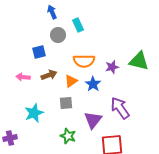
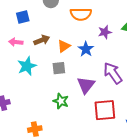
blue square: (39, 52) -> (23, 17), moved
orange semicircle: (84, 61) -> (81, 14), moved
cyan star: (34, 113) -> (27, 66), moved

